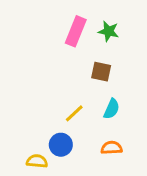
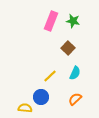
brown square: (101, 72) -> (68, 48), turned 32
orange semicircle: (112, 148) -> (75, 99), turned -40

